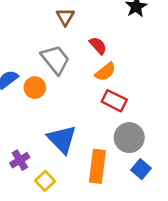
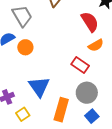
red semicircle: (98, 46) -> (90, 22), moved, size x1.5
gray trapezoid: (55, 60) -> (22, 16), moved
orange semicircle: (105, 72) -> (96, 45), moved

